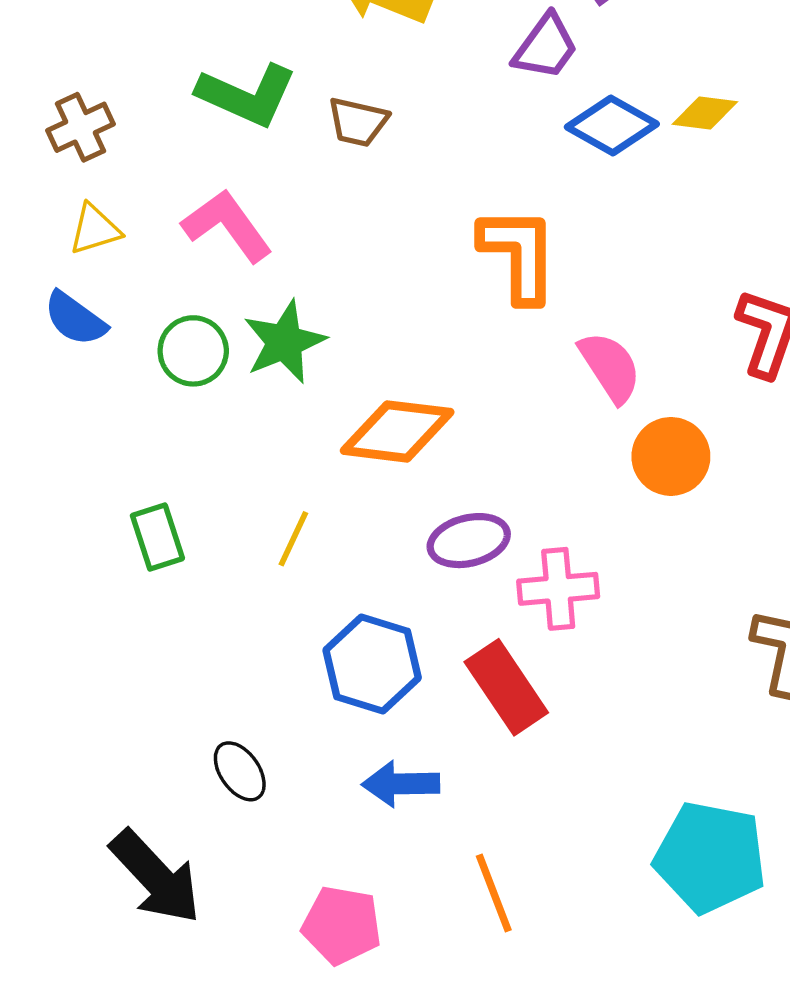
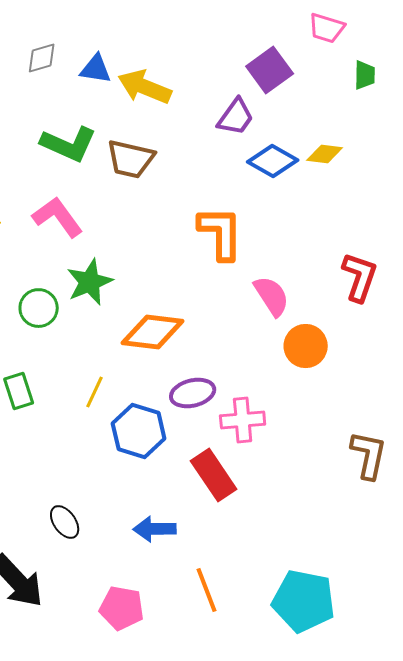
brown trapezoid: (358, 122) -> (131, 159), size x1.4
green circle: (193, 351) -> (39, 308), moved
blue hexagon: (372, 664) -> (139, 431), moved
cyan pentagon: (710, 857) -> (304, 601), moved

